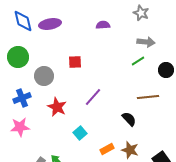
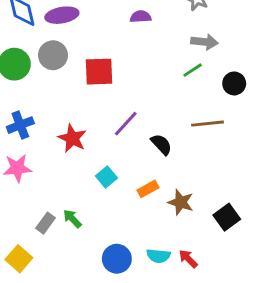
red square: (75, 62) -> (99, 72), size x1.5
gray circle: (44, 76) -> (53, 55), moved
black semicircle: (129, 119) -> (161, 144), moved
orange rectangle: (107, 149) -> (148, 189), moved

